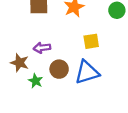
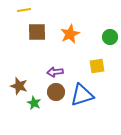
yellow square: (91, 41) -> (97, 66), moved
purple arrow: (42, 48) -> (55, 72), moved

